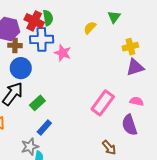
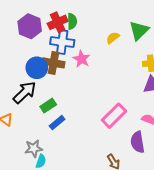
green triangle: (114, 17) -> (139, 31), size x1.5
red cross: (34, 21) -> (58, 22), turned 30
brown cross: (15, 45) -> (54, 63), moved, size x1.5
blue rectangle: (44, 127) -> (57, 123), moved

